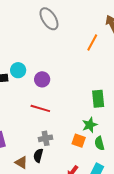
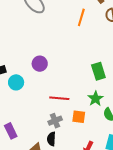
cyan circle: (18, 70) -> (16, 82), moved
red line: (40, 108) -> (59, 98), moved
orange square: (79, 141) -> (79, 117), moved

